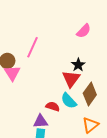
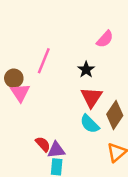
black star: (78, 65) -> (86, 70), moved
red semicircle: (53, 107) -> (43, 144), moved, turned 32

